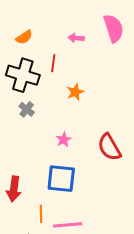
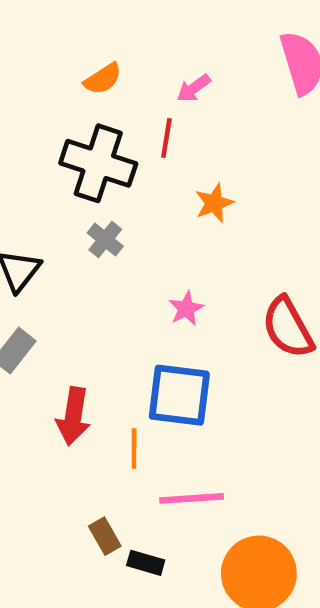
pink arrow: (76, 38) -> (194, 88), moved, turned -42
orange line: (41, 214) -> (134, 448), moved

